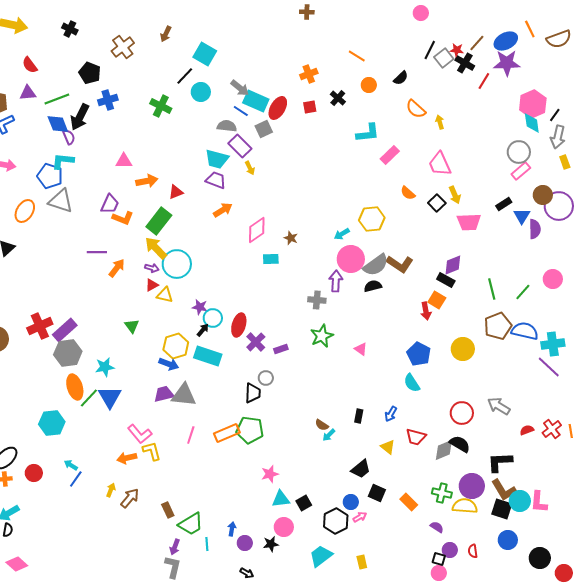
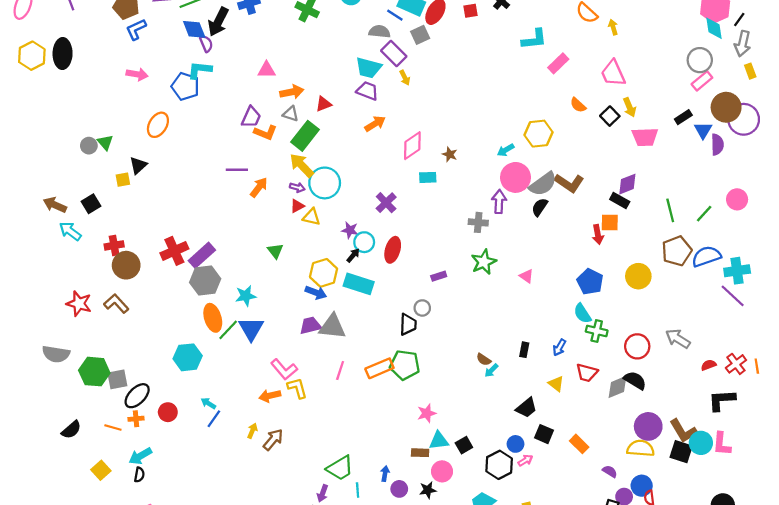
brown circle: (543, 195) -> (726, 107), size x1.4
gray triangle: (61, 201) -> (291, 114), moved, size x0.6
black semicircle: (373, 286) -> (540, 207), turned -42
orange square: (437, 300) -> (610, 222), turned -30
blue semicircle: (525, 331) -> (706, 256), turned -32
purple cross: (256, 342) -> (386, 203), moved
black L-shape: (500, 462) -> (722, 400), moved
green cross: (442, 493) -> (597, 331), moved
brown rectangle: (168, 510) -> (420, 453), moved, turned -63
blue circle: (508, 540) -> (642, 486), moved

